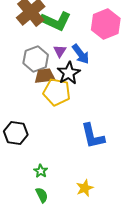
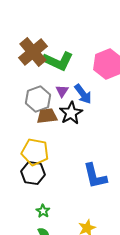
yellow pentagon: (57, 92) -> (35, 152), moved
black hexagon: (16, 133) -> (33, 173), moved

